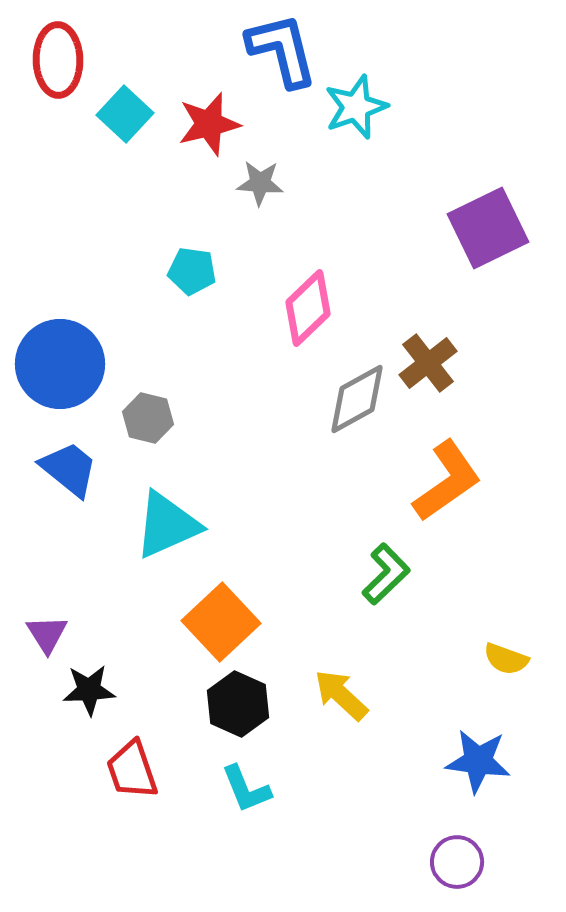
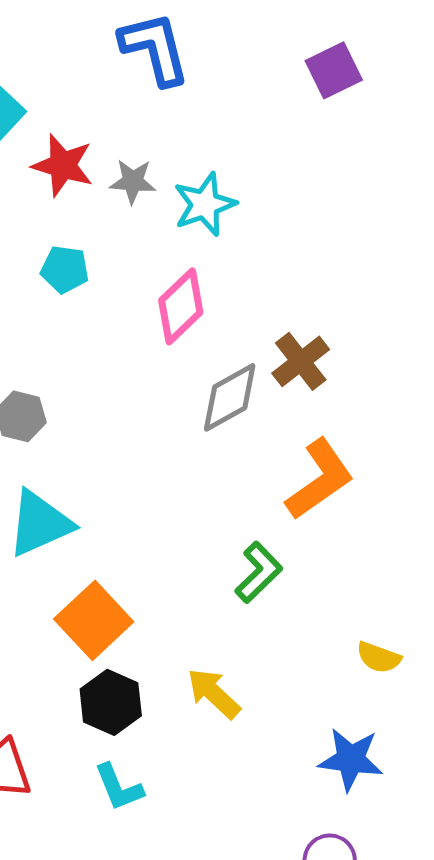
cyan star: (356, 107) -> (205, 204), moved
red star: (209, 124) -> (63, 165), moved, turned 30
purple square: (488, 228) -> (334, 70), moved, size x0.7

